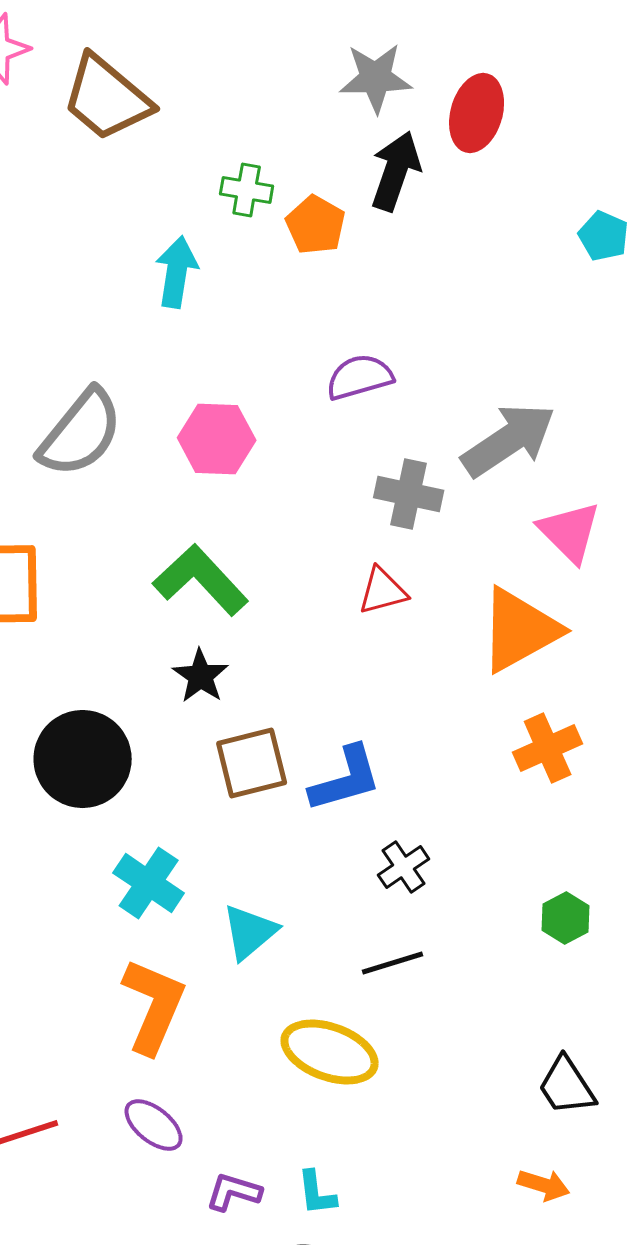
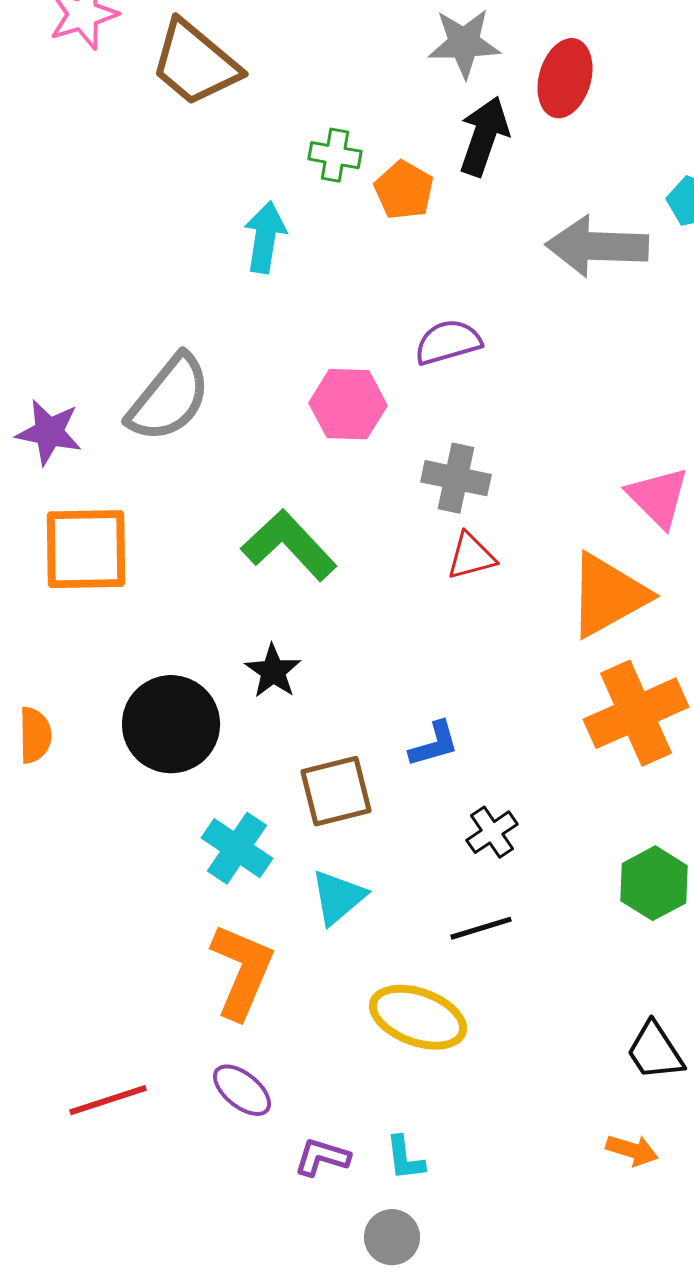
pink hexagon: (217, 439) -> (348, 404), moved
gray arrow: (509, 440) -> (597, 246), moved, turned -144
gray cross: (409, 494) -> (456, 478), moved
black star: (201, 676) -> (273, 671), moved
orange cross: (548, 748) -> (636, 713), size x1.5
brown square: (252, 763) -> (336, 791), moved
blue L-shape: (346, 779) -> (434, 744), size x0.7
green hexagon: (566, 918) -> (654, 883), size x1.4

